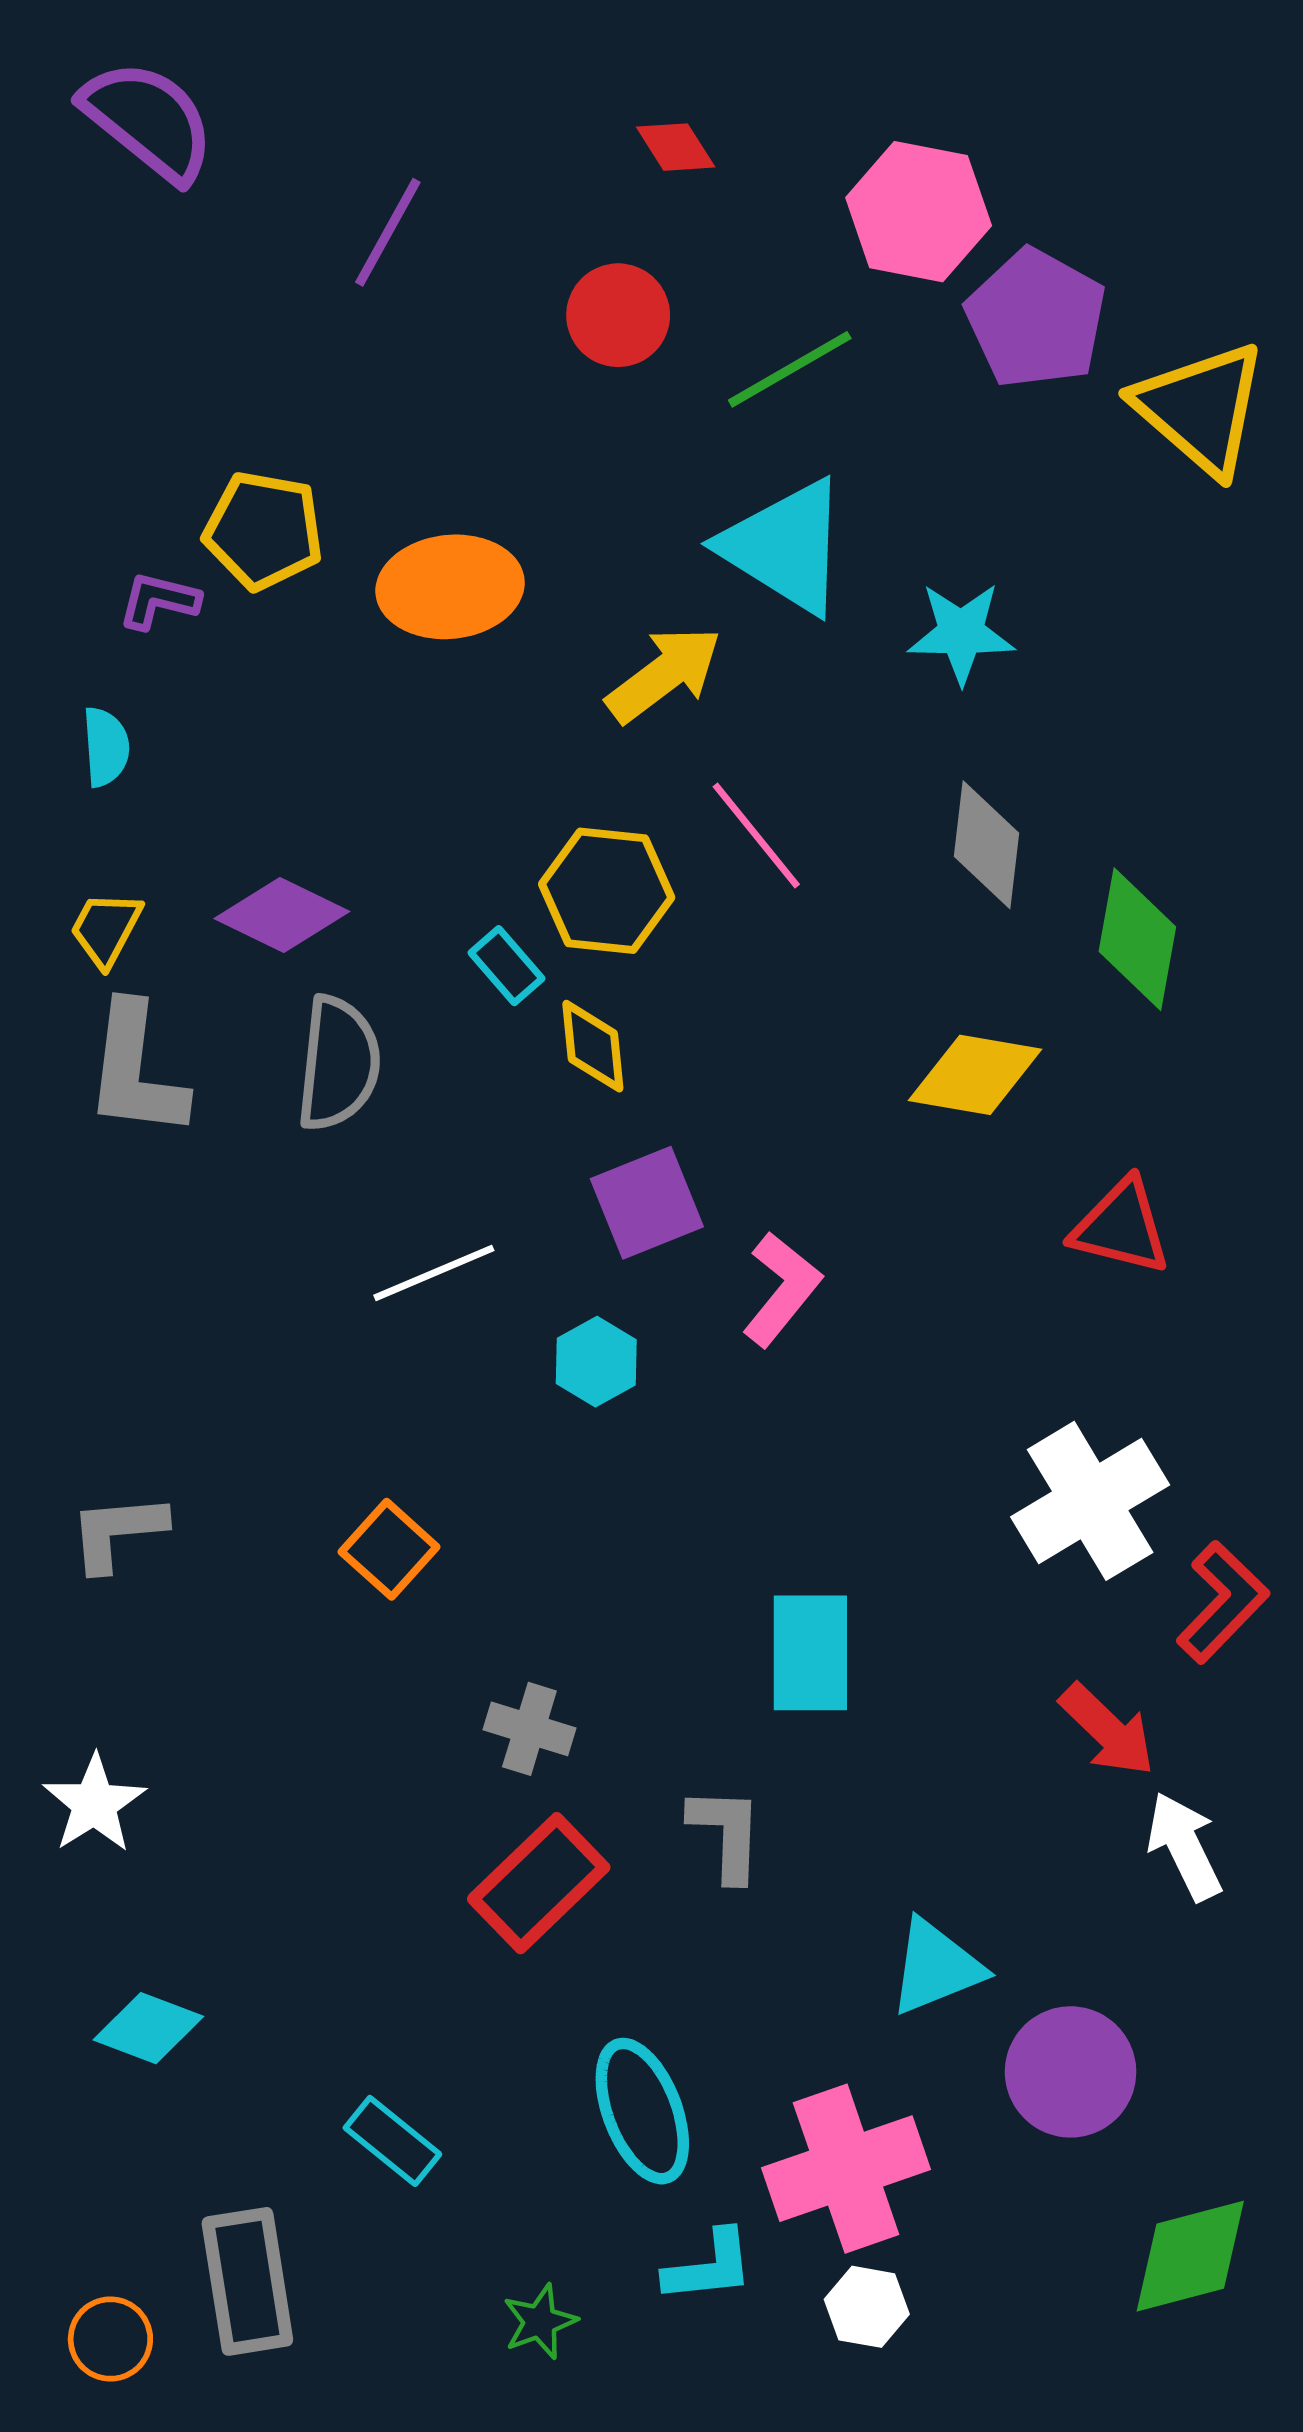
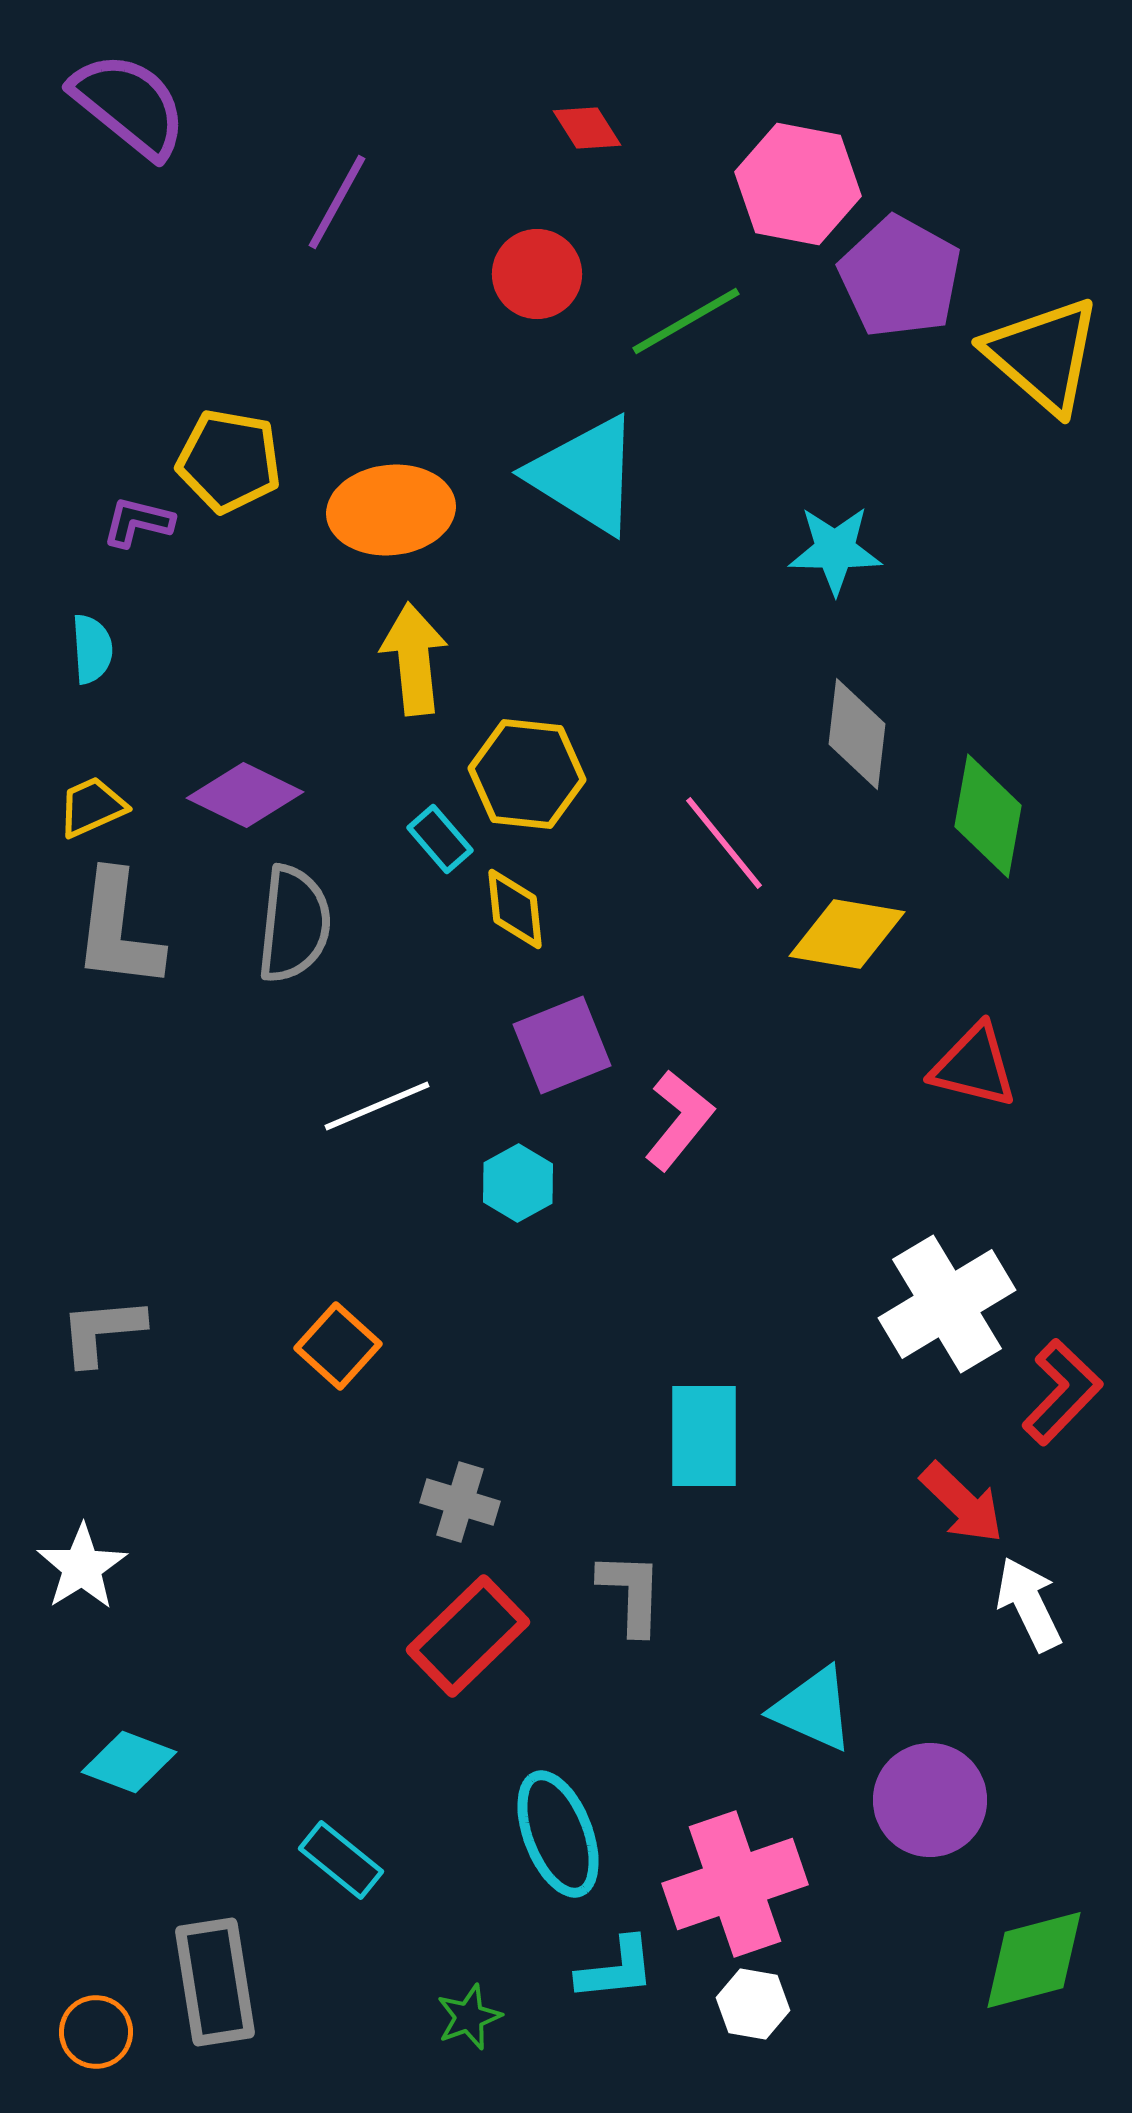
cyan triangle: (785, 547) -> (585, 475), moved
yellow arrow: (664, 674) -> (414, 659), moved, turned -59
pink line: (756, 836) -> (724, 843), moved
yellow trapezoid: (106, 929) -> (92, 807), turned 38
cyan triangle: (936, 1967) -> (813, 1709), turned 46

